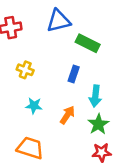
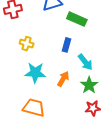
cyan arrow: (95, 96) -> (85, 62), turned -42
cyan star: (34, 106) -> (35, 73), size x1.5

